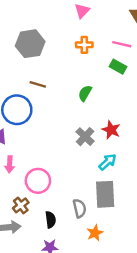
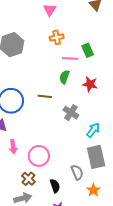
pink line: (122, 44) -> (70, 59), moved
green rectangle: (118, 67) -> (88, 50), turned 48
brown line: (38, 84) -> (45, 96), moved
red star: (111, 130) -> (90, 84), moved

